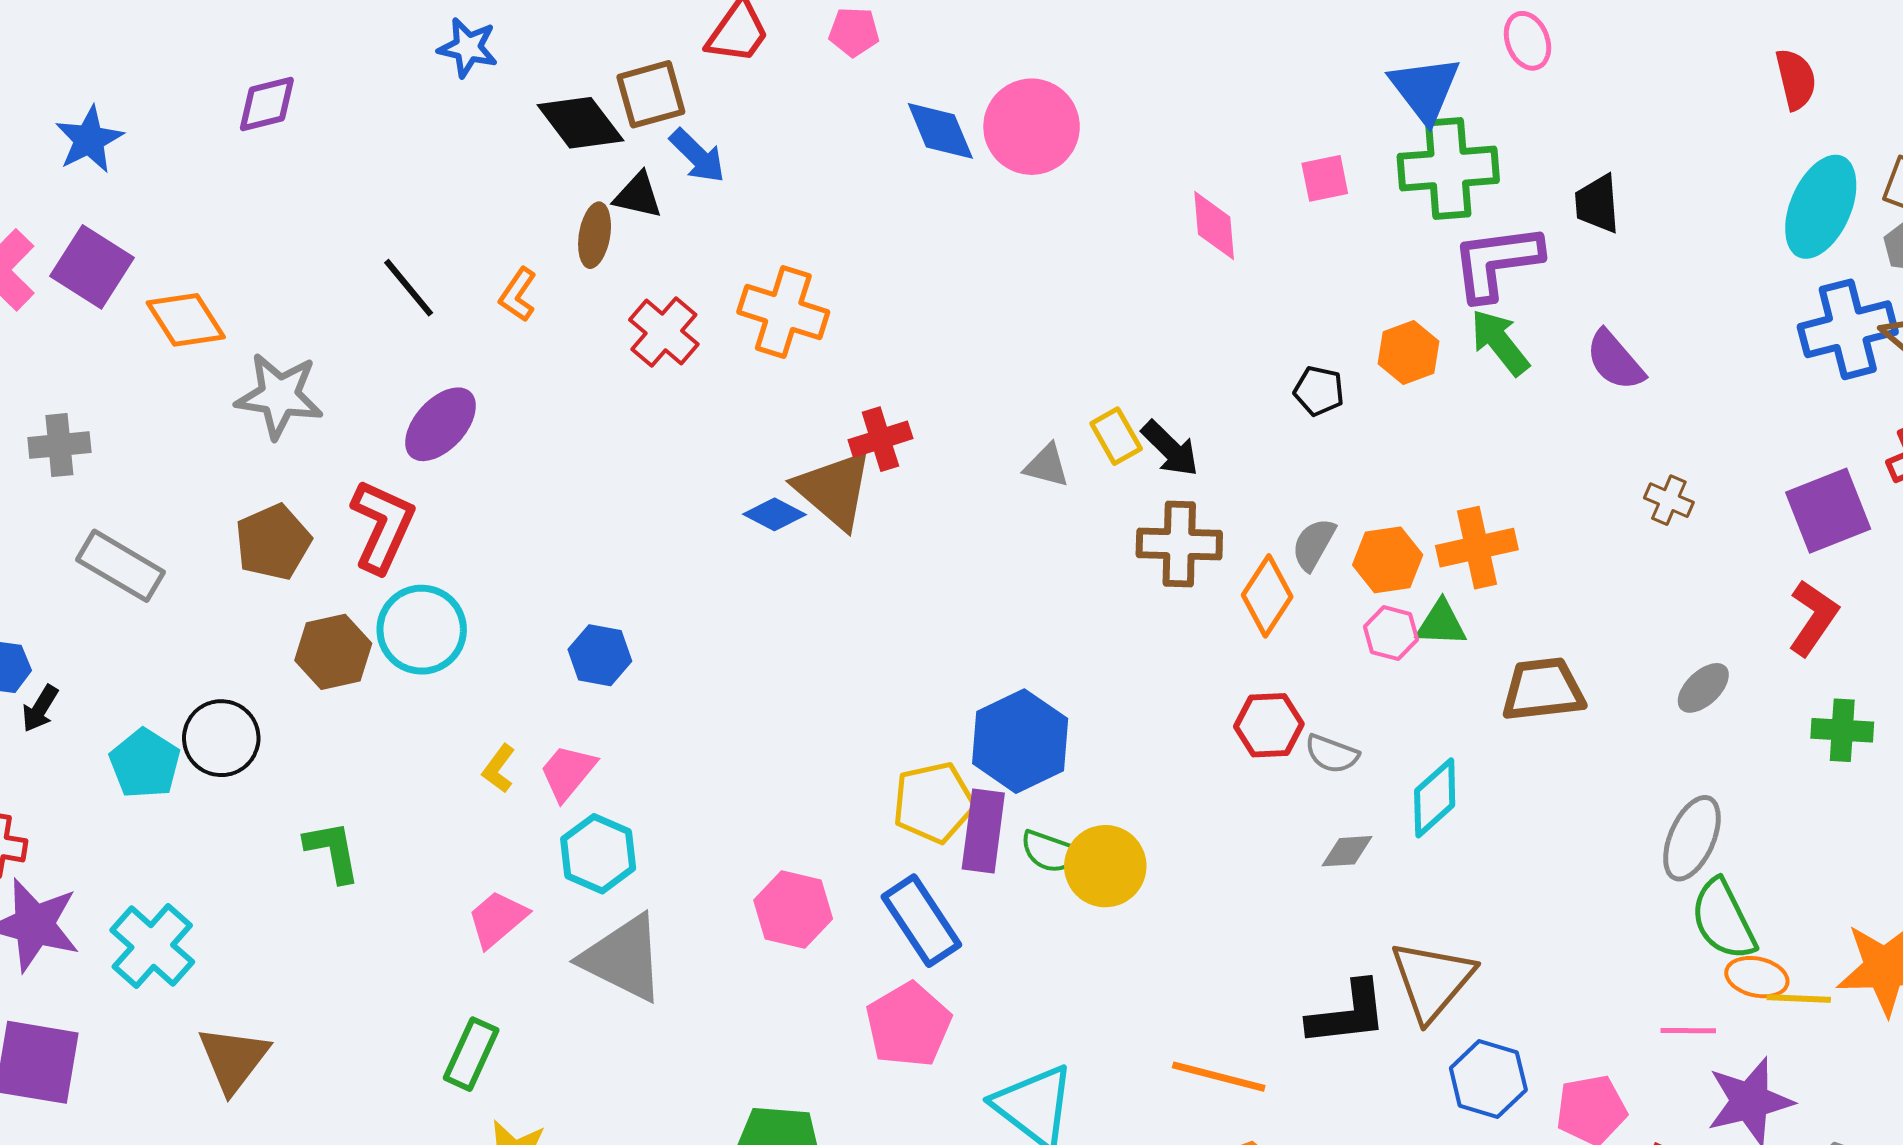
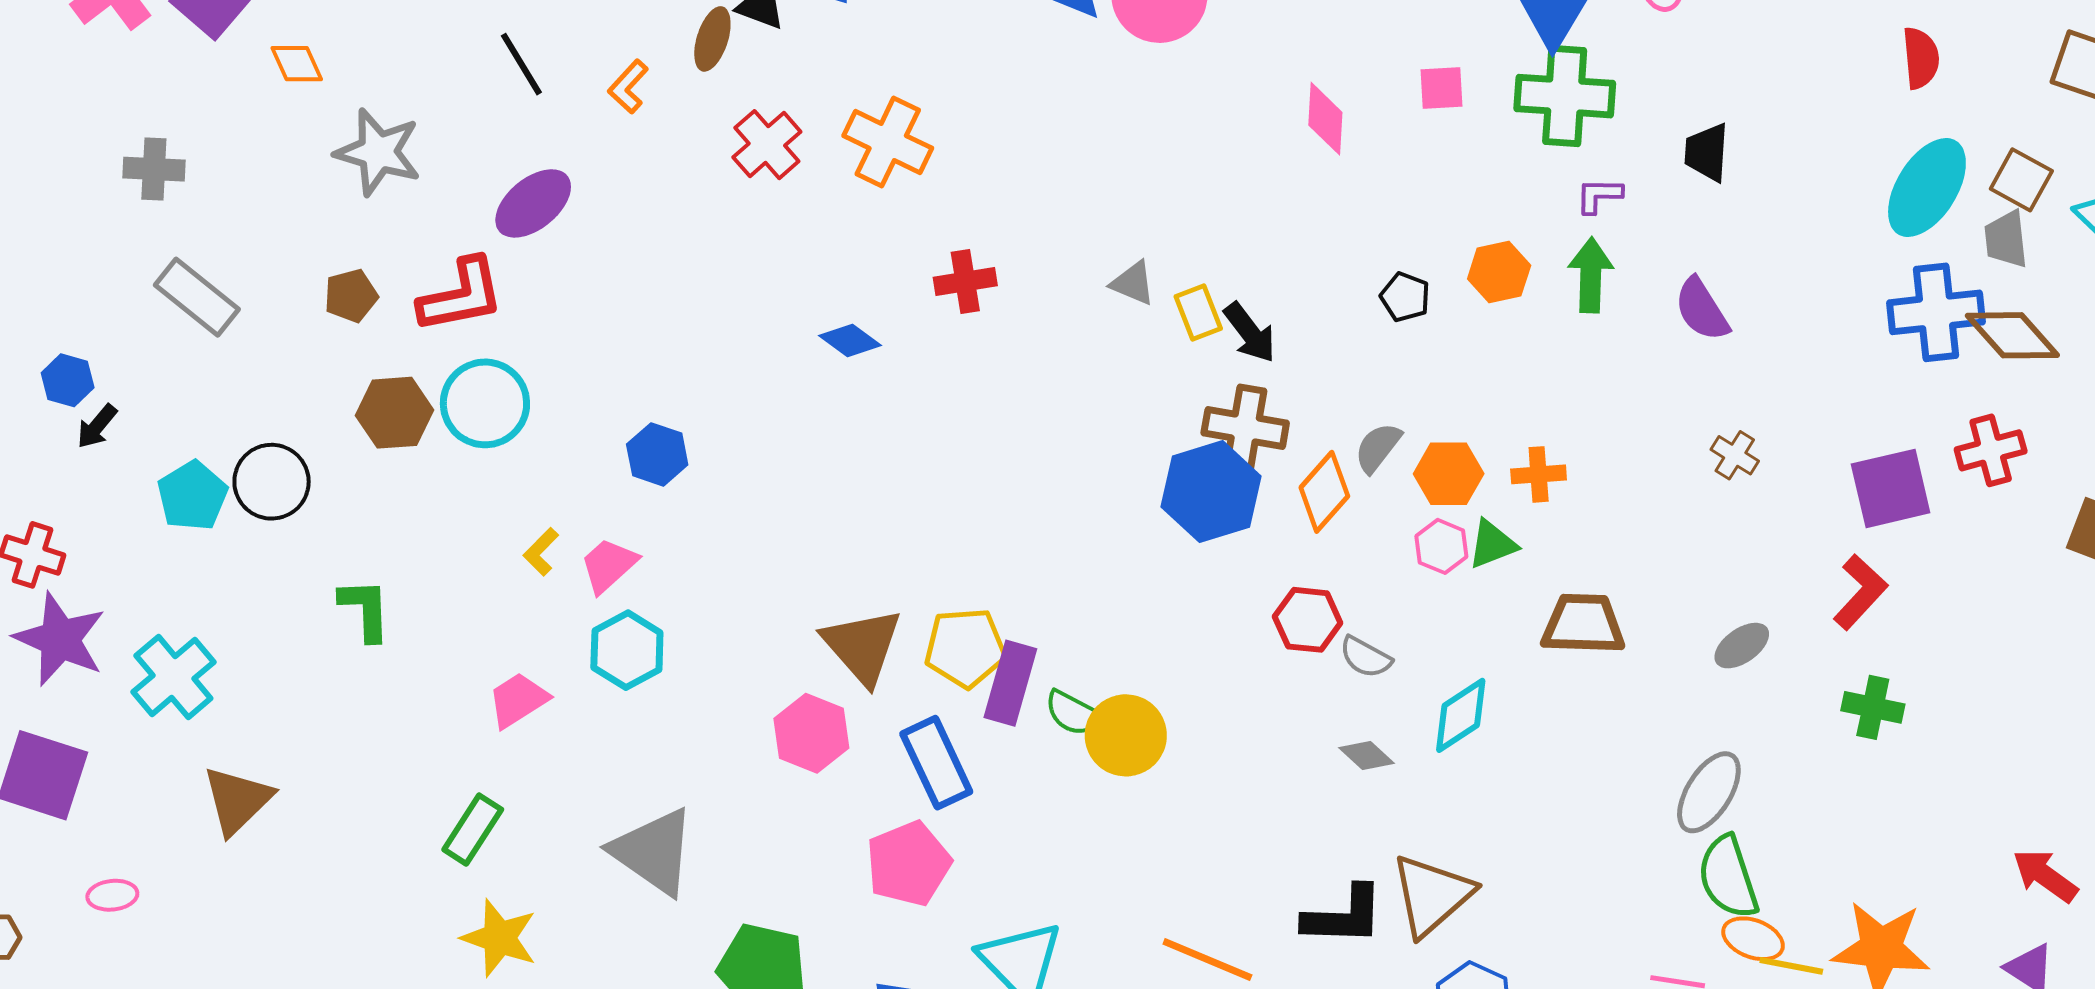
purple L-shape: (1496, 262) -> (1599, 195), size x0.5
orange diamond: (186, 320) -> (297, 64), size x0.7
green arrow: (1500, 342) -> (1591, 275), turned 32
gray triangle: (1047, 466) -> (1133, 283), moved
brown triangle: (834, 490) -> (862, 646), moved
red L-shape: (382, 526) -> (461, 296), turned 46
brown pentagon: (273, 542) -> (351, 296), size x0.7
orange cross: (1477, 548) -> (1539, 474), size x0.7
green triangle: (1441, 623) -> (1492, 544), turned -32
blue hexagon: (1020, 741) -> (1211, 492), moved
gray diamond: (1347, 851) -> (1367, 755), turned 38
gray triangle: (623, 958) -> (653, 851), moved

